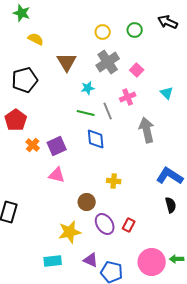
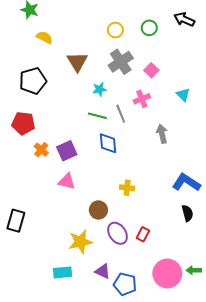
red pentagon: (16, 120) -> (23, 123), turned -30
gray arrow: (147, 130) -> (162, 134), size x0.7

